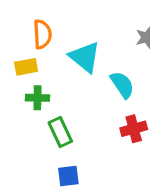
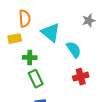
green cross: (37, 98) -> (30, 58), moved

